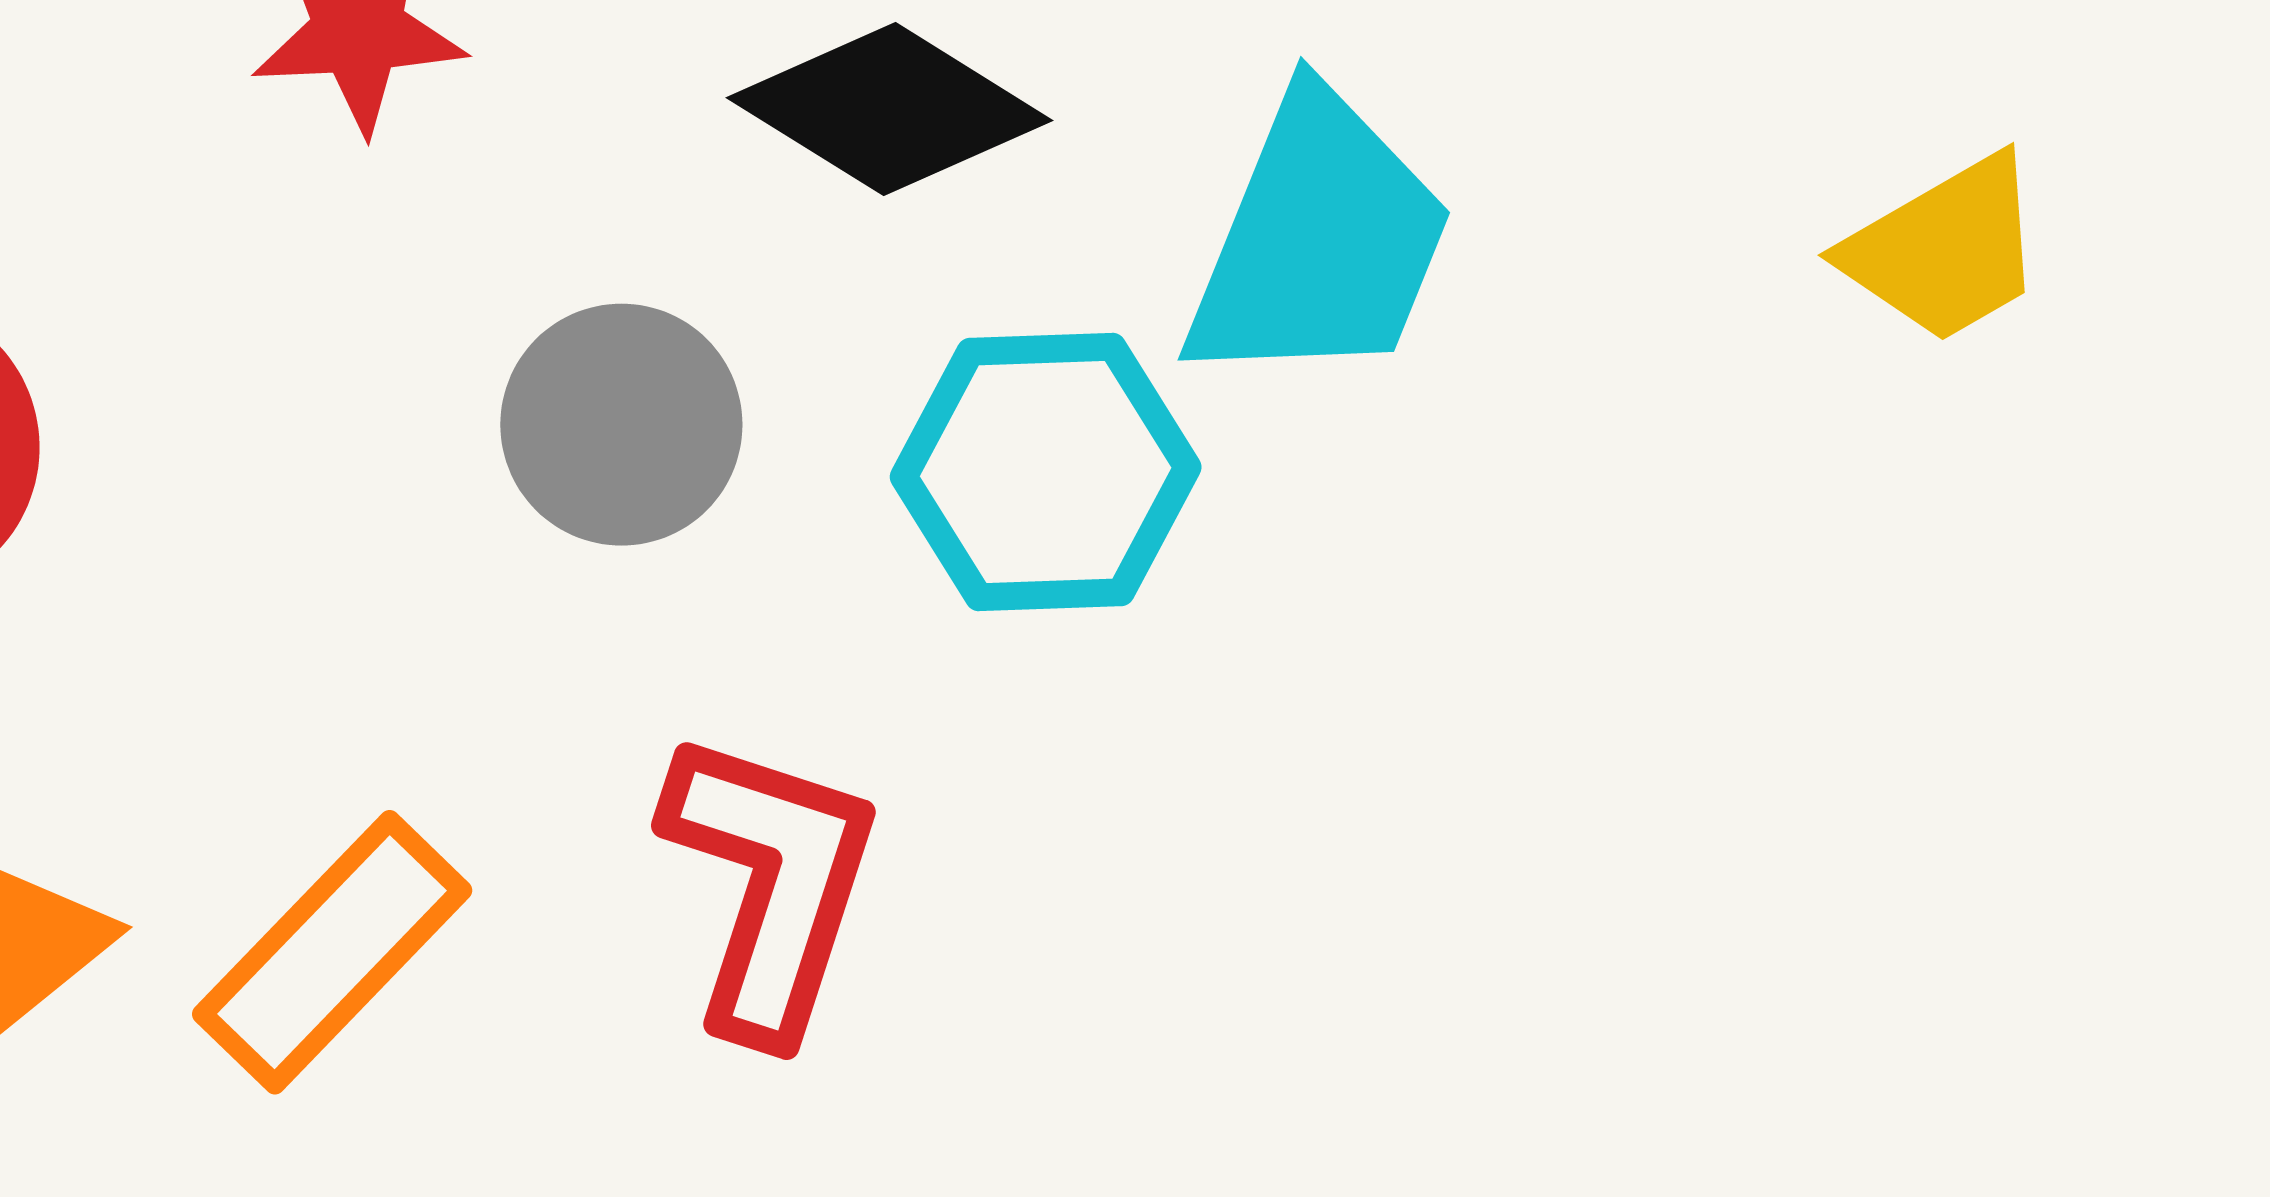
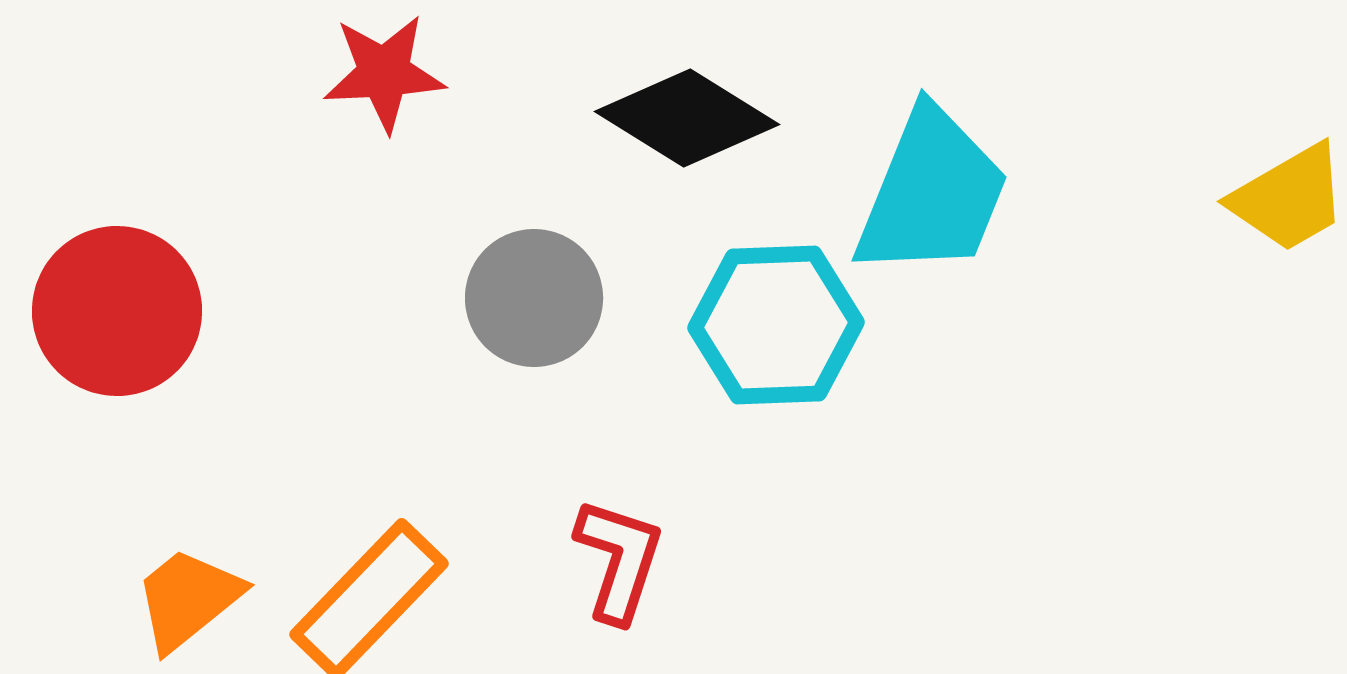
red L-shape: (770, 884) -> (619, 560), size x0.7

